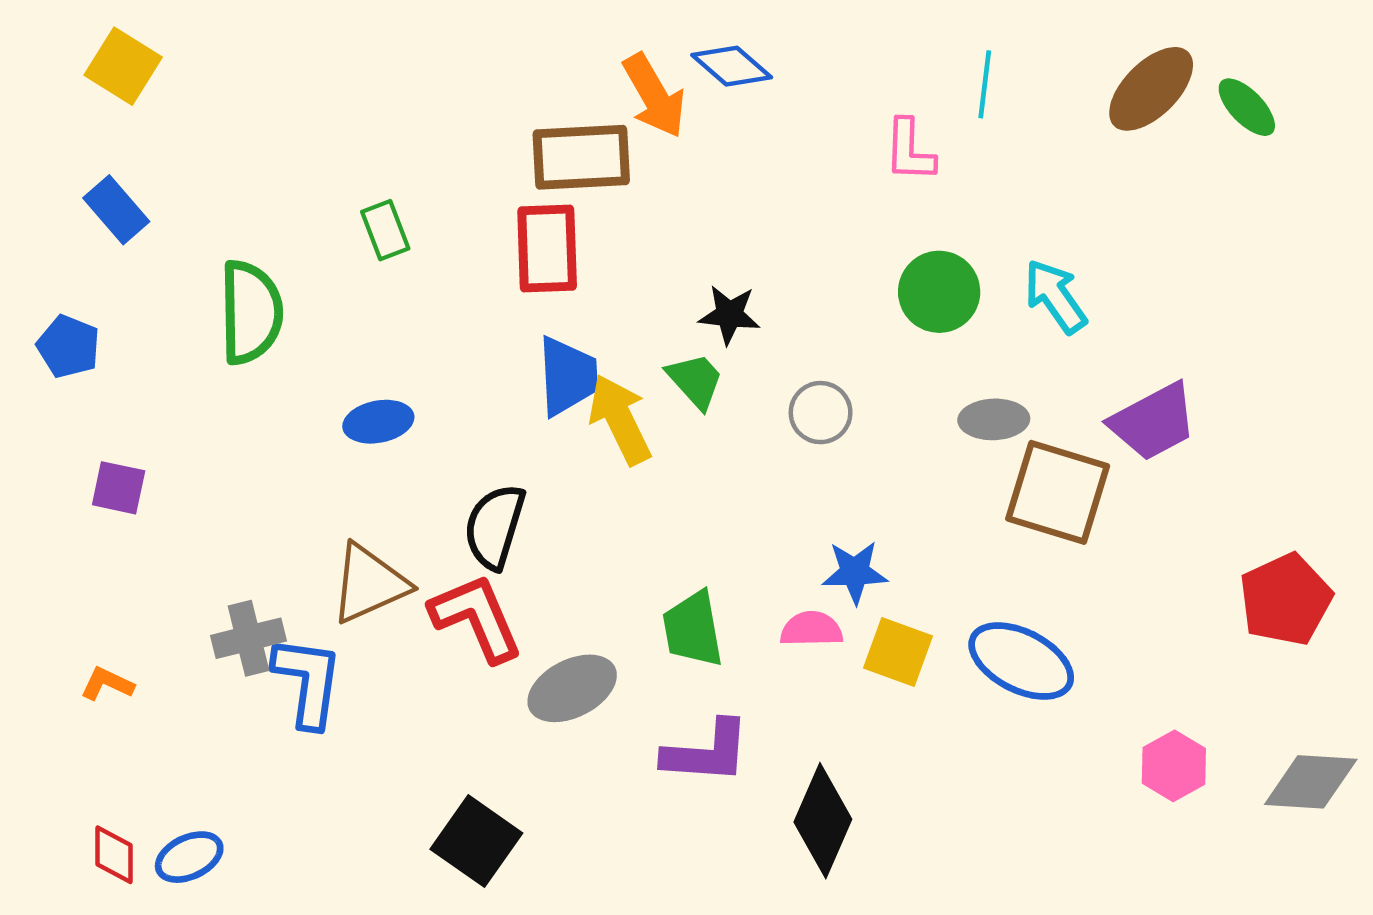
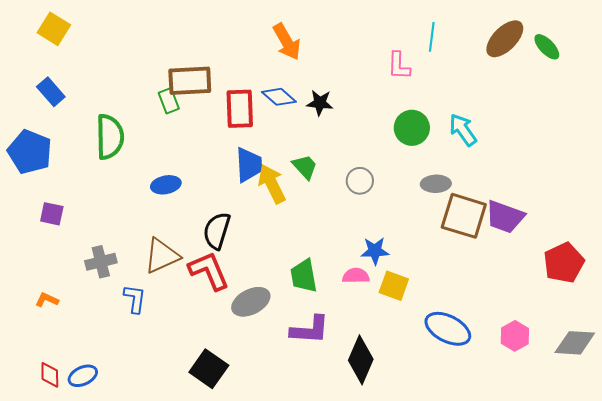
blue diamond: (732, 66) -> (279, 97), moved
brown rectangle: (581, 157) -> (190, 81), moved
black star: (729, 315) -> (320, 103), moved
blue pentagon: (68, 346) -> (30, 152), size x1.6
purple trapezoid: (1153, 422) -> (505, 217), moved, turned 48
gray cross: (248, 638) -> (101, 262), moved
blue ellipse: (1021, 661) -> (448, 329), moved
blue L-shape: (308, 682) -> (135, 299), size x0.7

